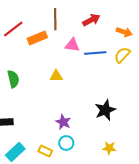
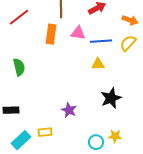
orange rectangle: (37, 38) -> (51, 34), moved, turned -60
yellow triangle: (56, 76) -> (98, 64), moved
cyan circle: (66, 143) -> (96, 142), moved
yellow rectangle: (45, 151) -> (45, 132), moved, turned -32

